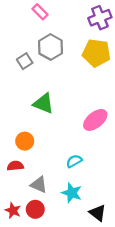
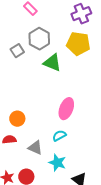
green triangle: (44, 103) -> (52, 63), moved
pink ellipse: (95, 120) -> (66, 109), moved, turned -30
gray triangle: (39, 185) -> (35, 148), moved

